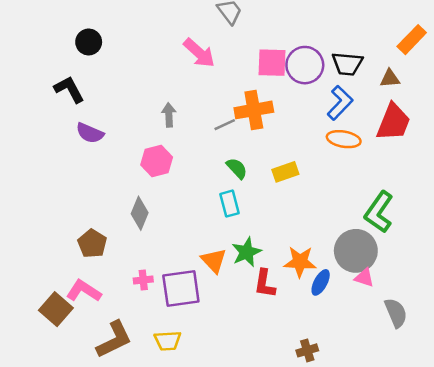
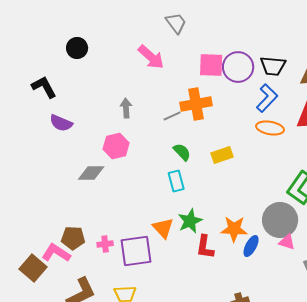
black circle: (89, 42) -> (77, 48), moved
gray diamond: (140, 213) -> (91, 173), moved, turned 68
brown pentagon: (92, 244) -> (73, 238), moved, turned -30

